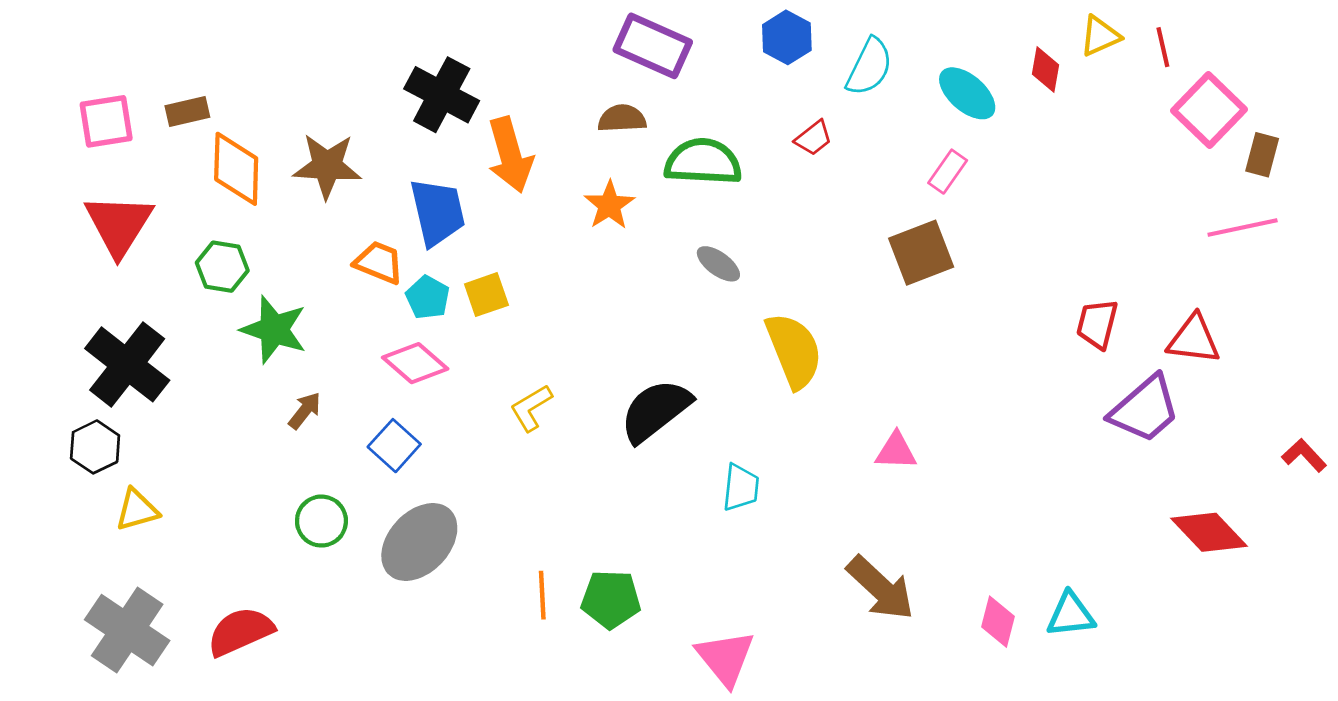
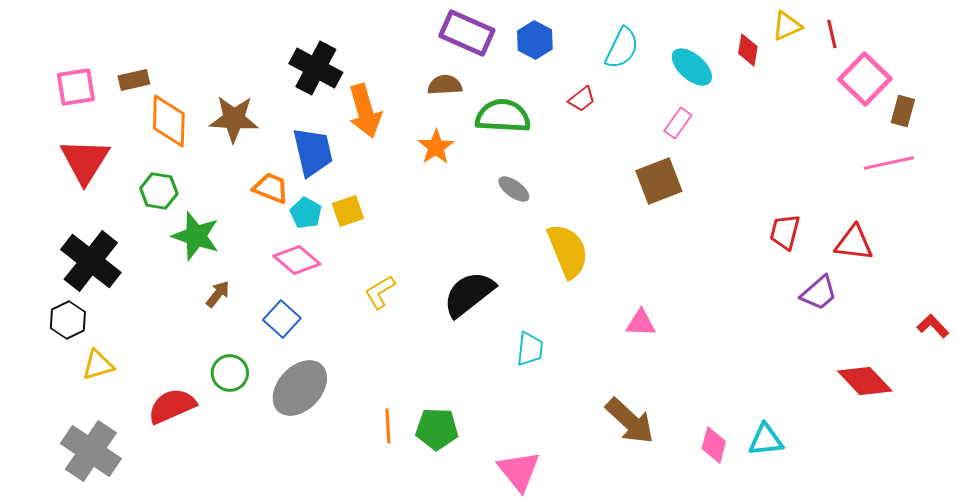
blue hexagon: (787, 37) -> (535, 40), moved
purple trapezoid: (1145, 409) -> (819, 293), size x0.7
red semicircle: (240, 631) -> (172, 406), moved

